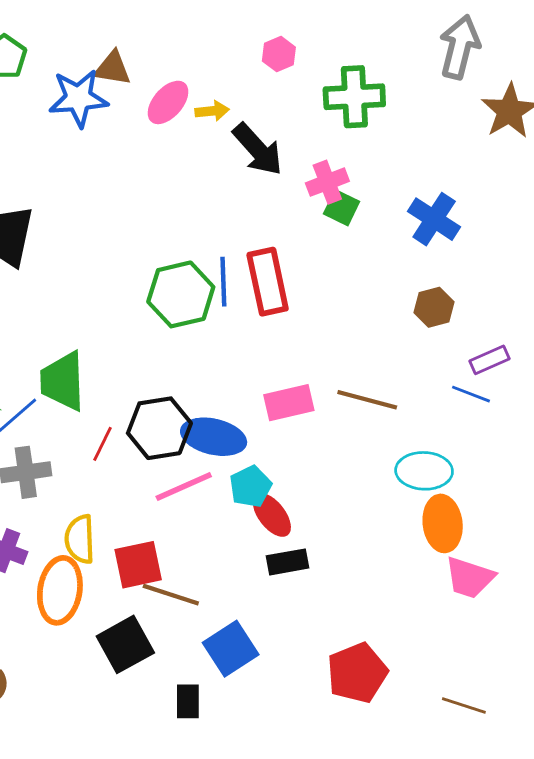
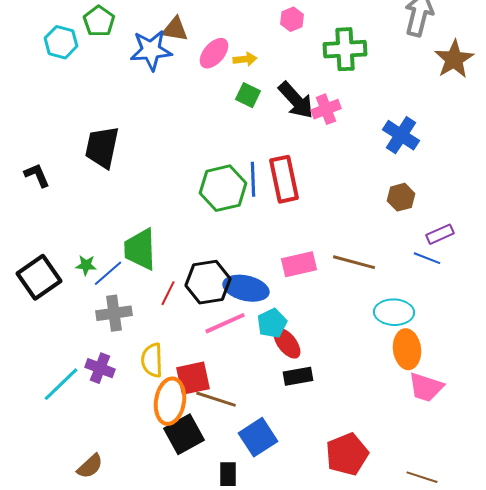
black arrow: (258, 149) -> (296, 100), moved
green square: (342, 208) -> (248, 95), moved
orange ellipse: (60, 590) -> (170, 401), moved

